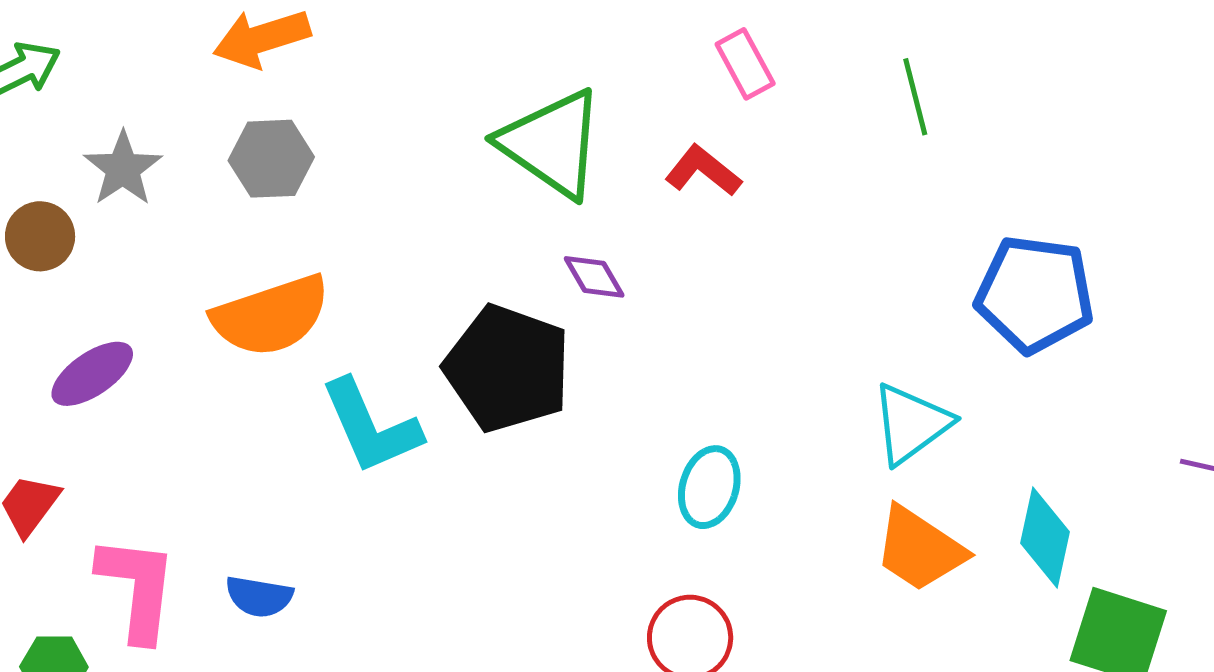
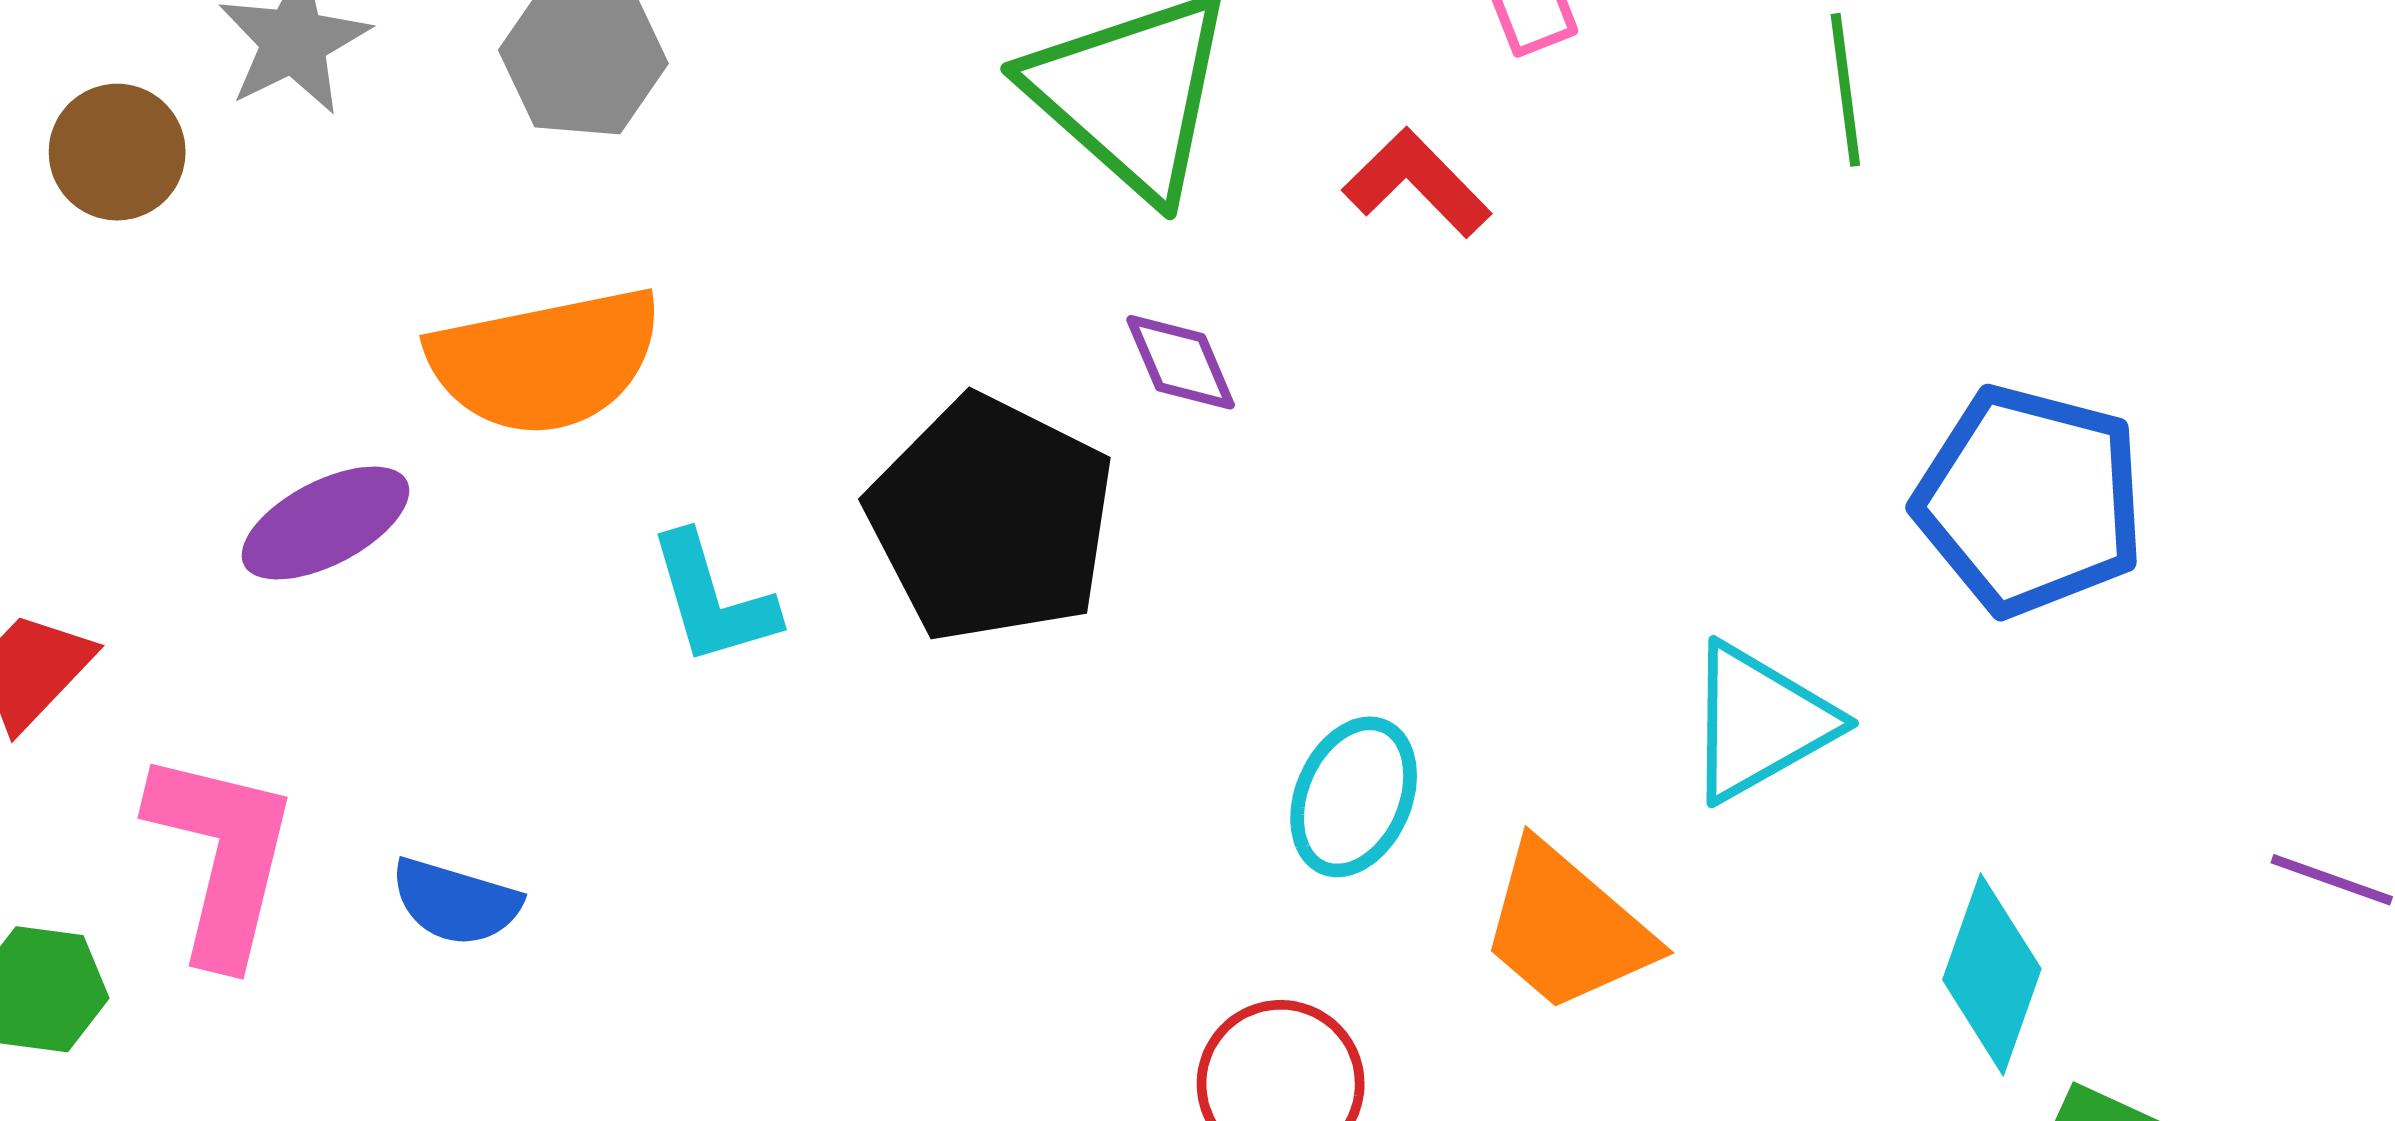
purple ellipse: (92, 374) -> (325, 523), moved
cyan L-shape: (371, 427) -> (713, 599), size x0.7
orange trapezoid: (920, 549) -> (1567, 928), moved

